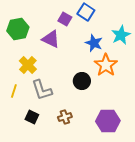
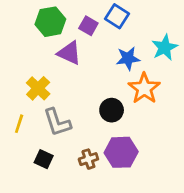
green hexagon: (18, 29) -> (50, 22), moved
blue star: (94, 43) -> (128, 58), turned -30
purple hexagon: (108, 121) -> (121, 152), moved

